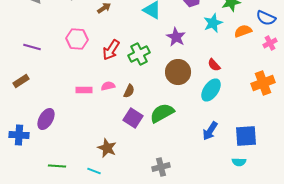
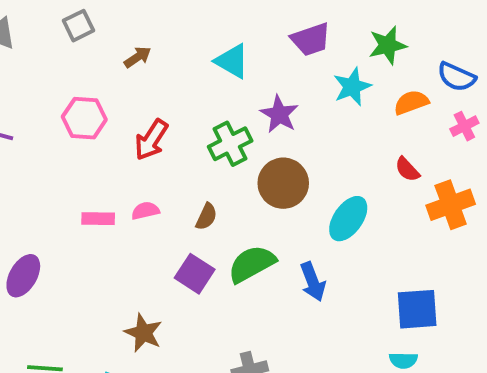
green cross: (139, 54) -> (230, 144), moved
red semicircle: (214, 65) -> (407, 169), moved
brown semicircle: (129, 91) -> (206, 217), moved
blue arrow: (210, 131) -> (313, 282), moved, turned -54

